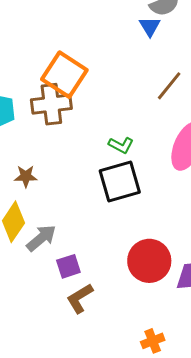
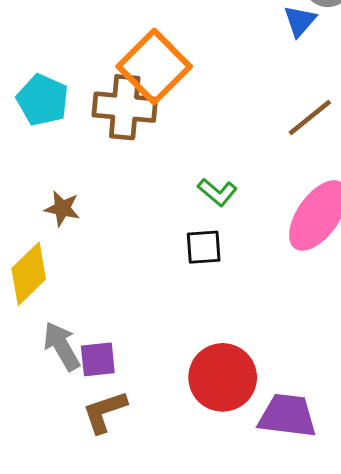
black square: (120, 181) -> (204, 247), size x0.6
gray arrow: (41, 238) -> (62, 346), moved, turned -92

